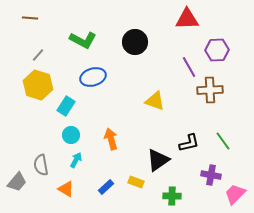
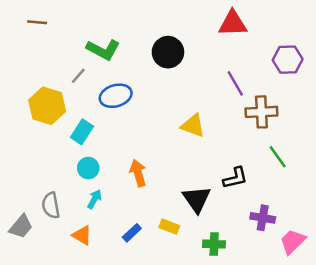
purple hexagon: (217, 50) -> (288, 60), moved
gray line: (38, 55) -> (78, 76), moved
green line: (223, 141) -> (278, 157), moved
black triangle: (158, 160) -> (197, 199), turned -30

